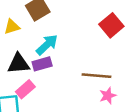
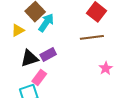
cyan arrow: (47, 45) -> (46, 23), moved
brown line: (97, 76) -> (92, 37), moved

